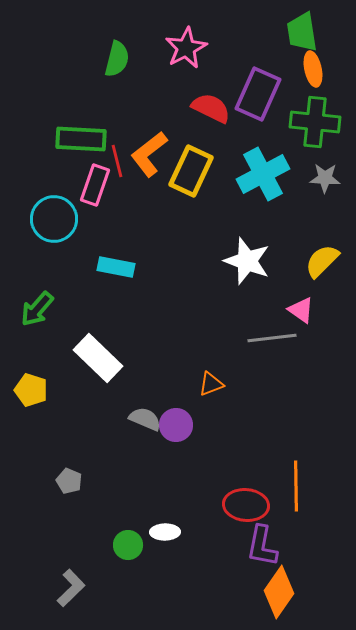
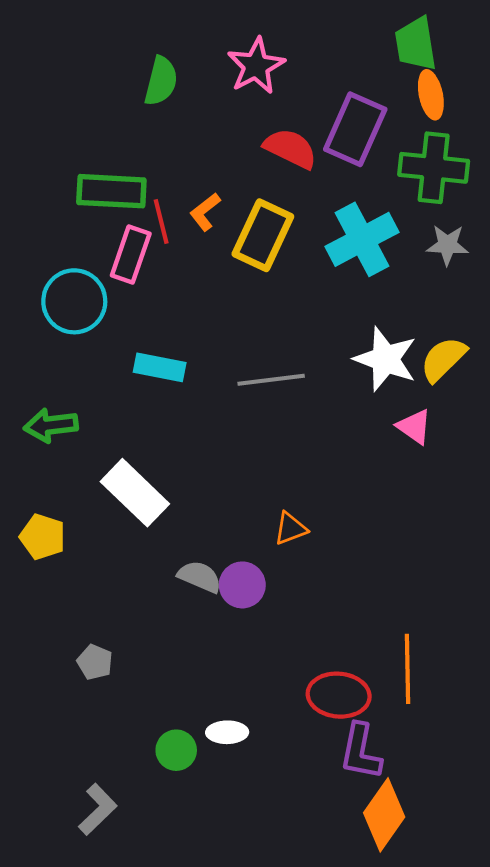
orange L-shape: (149, 154) -> (205, 212), size x0.6
white star: (247, 261) -> (385, 359), moved
green arrow: (37, 309) -> (51, 425), turned 42
gray line: (272, 338) -> (271, 380), moved

